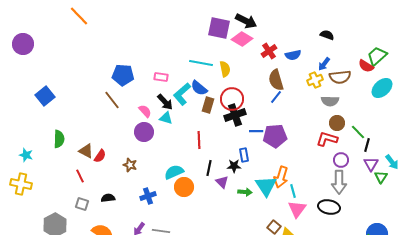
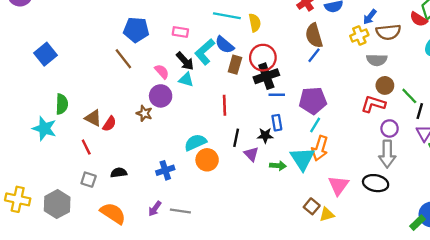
blue line: (256, 131) -> (277, 95), moved
cyan star: (26, 155) -> (44, 128), moved, size x1.5
brown star: (130, 165) -> (144, 113), moved
yellow cross: (21, 184) -> (18, 199), moved
cyan line: (293, 191) -> (315, 125), moved, turned 48

